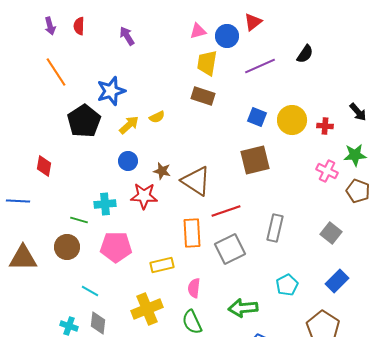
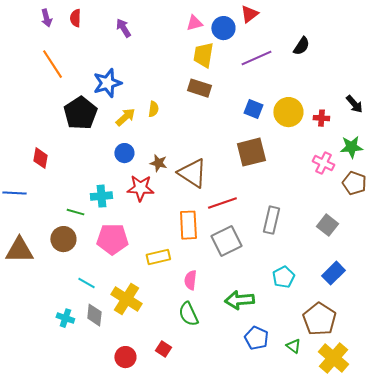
yellow semicircle: (157, 117) -> (153, 109), turned -56
yellow cross: (147, 309) -> (126, 299), moved, turned -36

